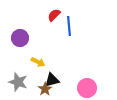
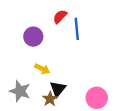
purple circle: (20, 38) -> (33, 37), moved
black triangle: (52, 80) -> (58, 89), turned -35

